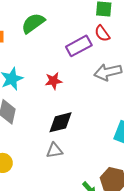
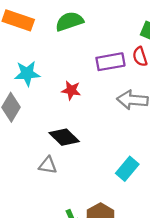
black diamond: (60, 122) -> (64, 137), turned 40

